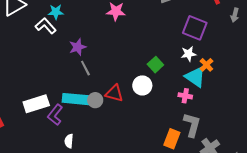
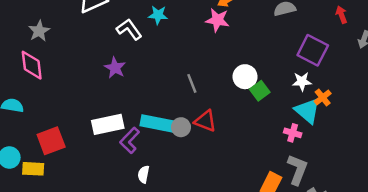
cyan star: (56, 12) -> (158, 15), moved
purple star: (78, 47) -> (115, 68), moved, turned -30
gray line: (85, 68) -> (192, 83), moved
white circle: (142, 85) -> (245, 77), moved

